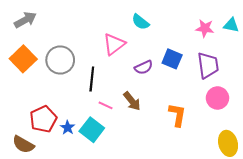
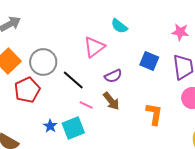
purple semicircle: (144, 67) -> (113, 76), moved
black line: (92, 79) -> (73, 80), turned -55
red pentagon: (43, 119) -> (27, 90), moved
cyan square: (92, 130) -> (73, 128), turned 30

